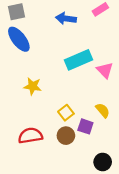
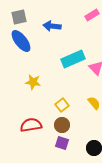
blue arrow: (66, 19) -> (52, 26), moved
purple square: (85, 126) -> (62, 143), moved

